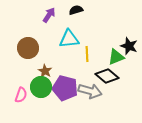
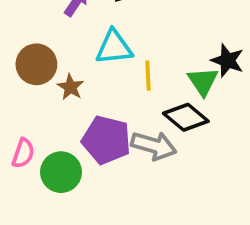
green triangle: (116, 57) -> (203, 81), turned -42
brown star: (45, 71) -> (70, 87), moved
green circle: (41, 87) -> (61, 172), moved

